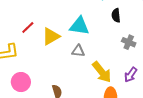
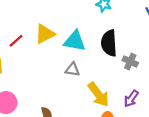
black semicircle: (116, 15) -> (109, 43), moved, size x1.6
yellow triangle: (51, 36) -> (45, 34), moved

